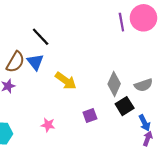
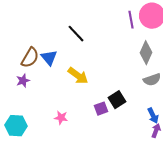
black line: (41, 37) -> (76, 34), moved
gray diamond: (114, 84) -> (146, 53), moved
black square: (125, 106) -> (117, 100), moved

